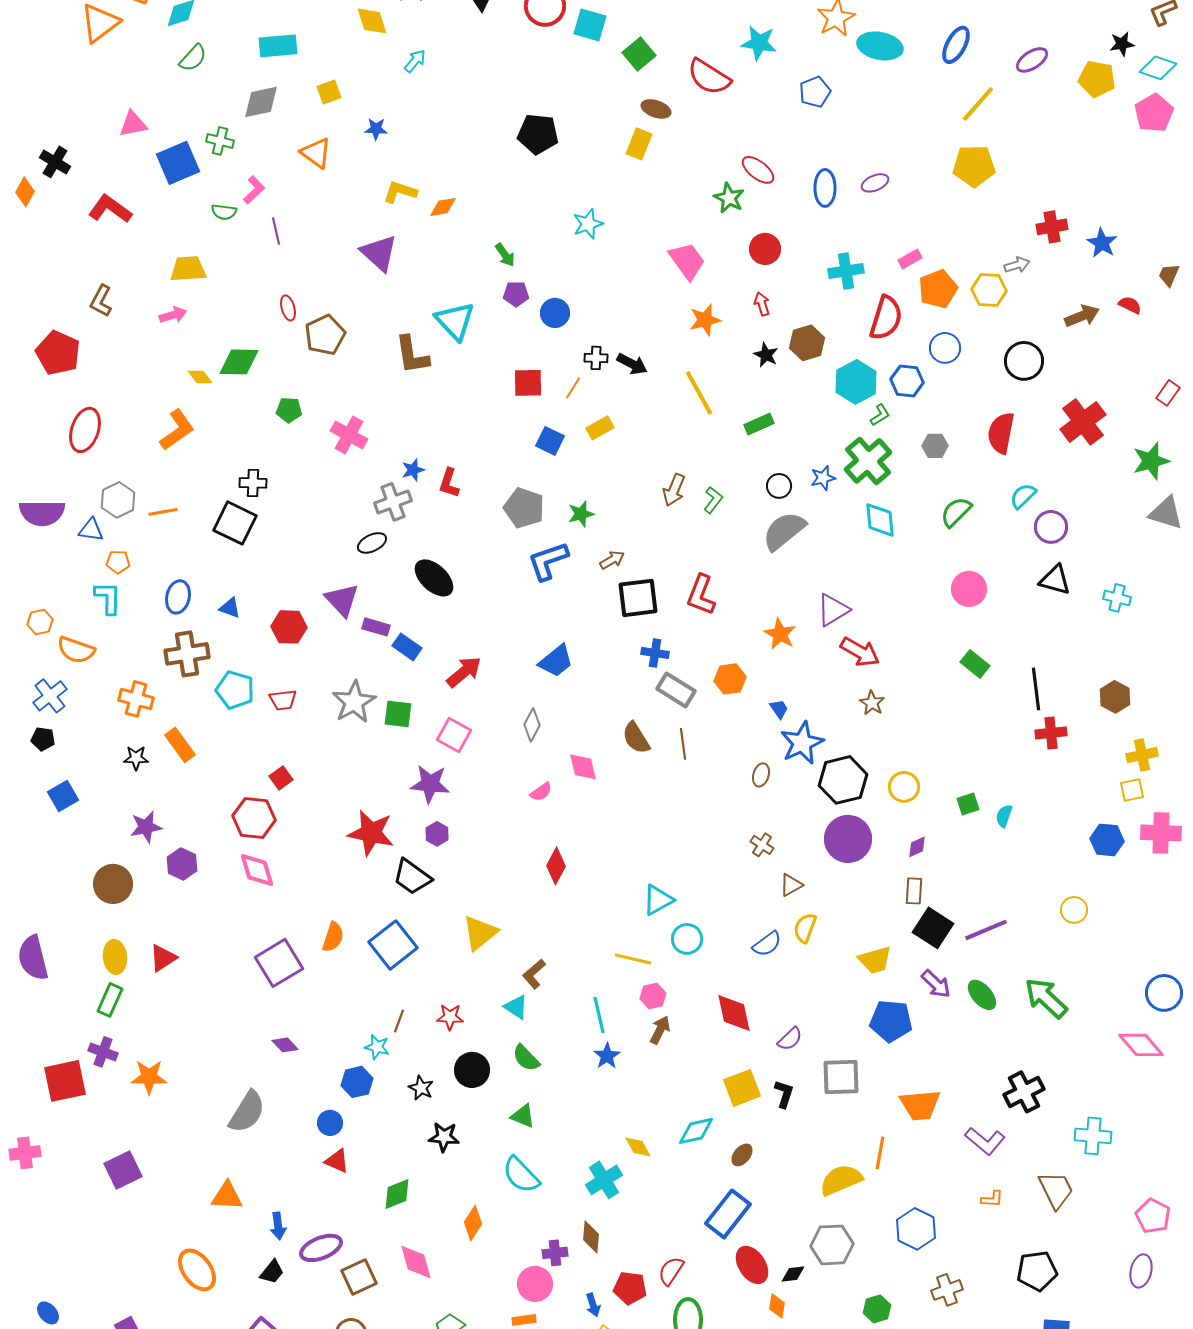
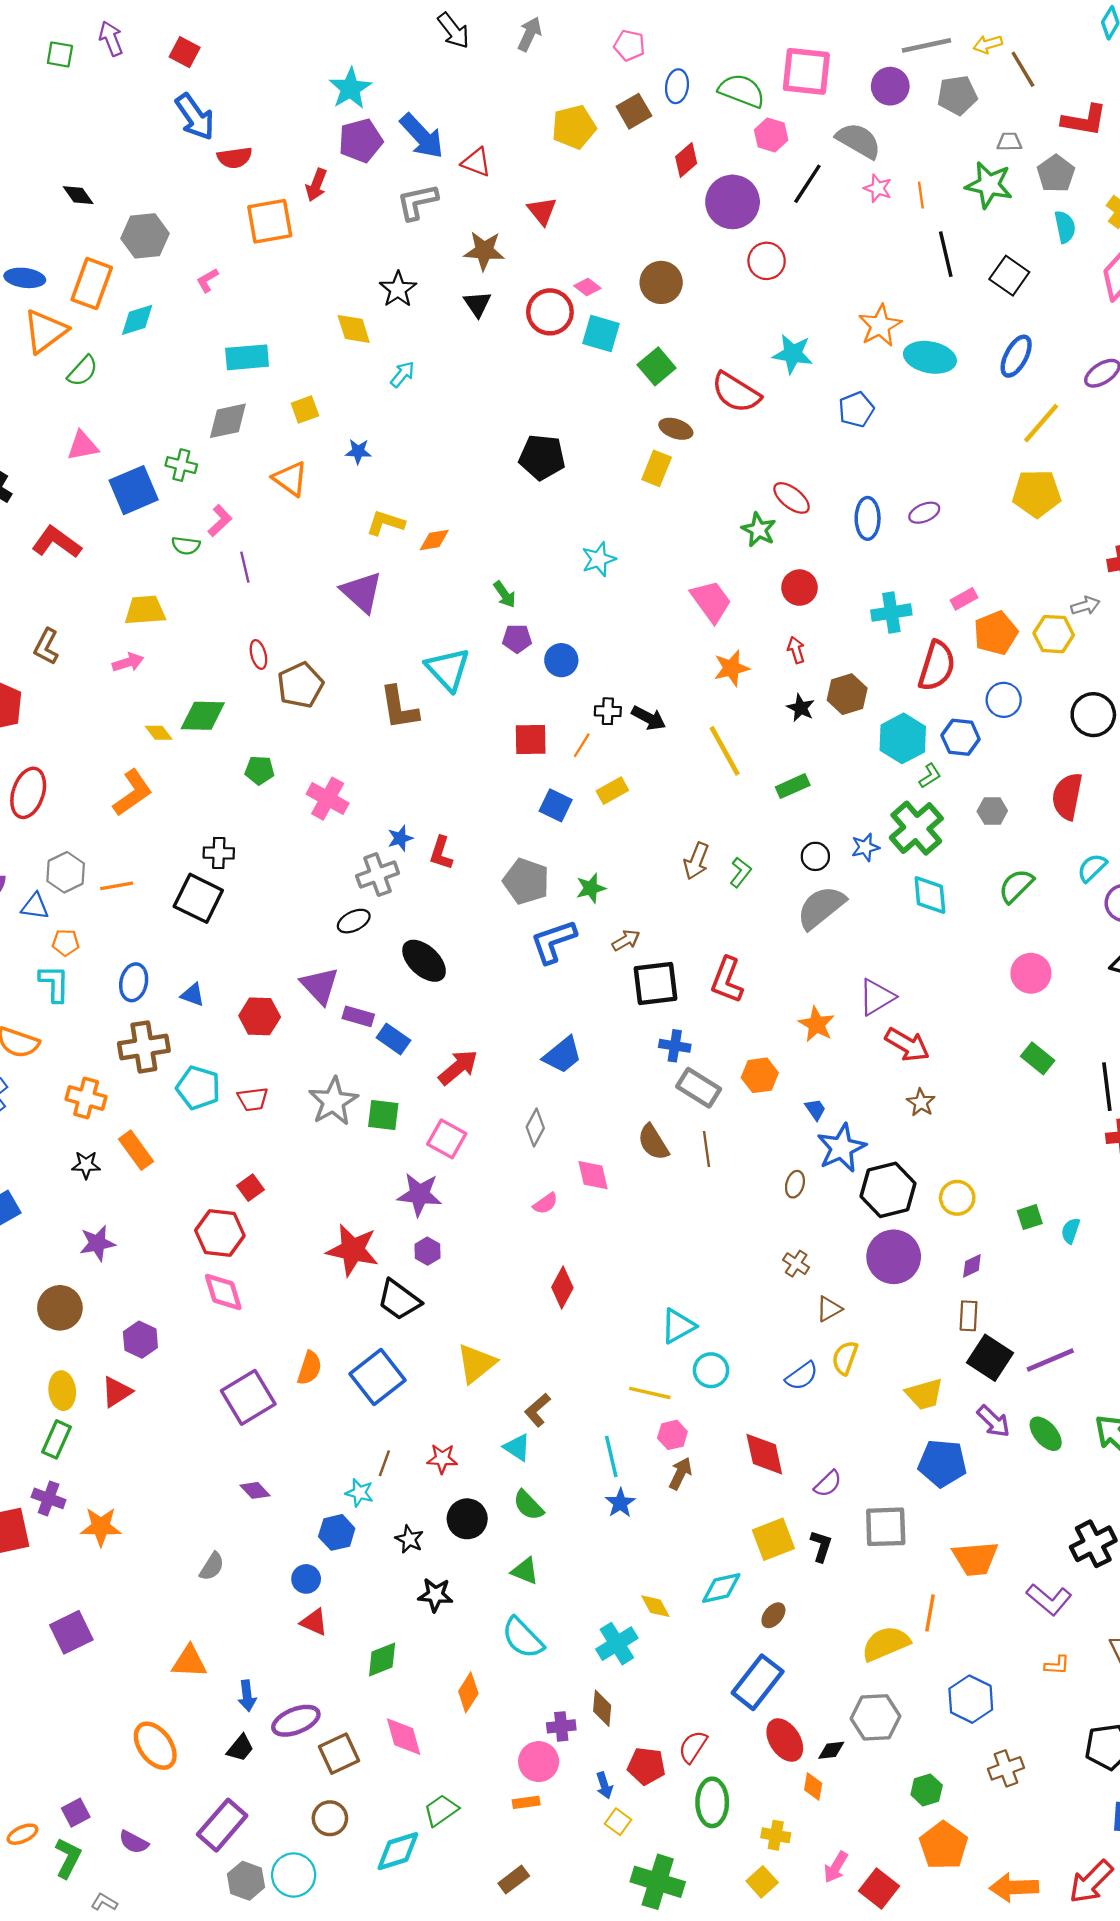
green semicircle: (193, 58) -> (83, 371), moved
purple hexagon: (182, 864) -> (140, 1340), moved
gray semicircle: (247, 1112) -> (212, 1566), size x0.6

